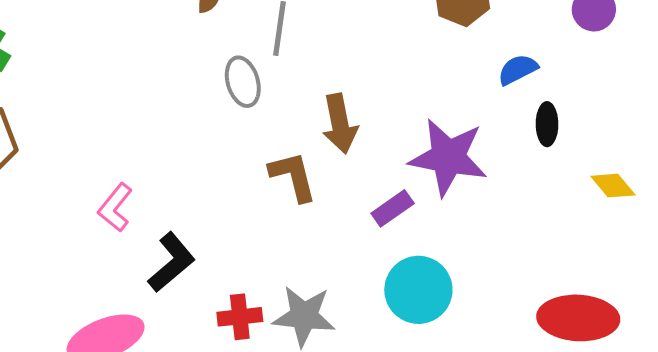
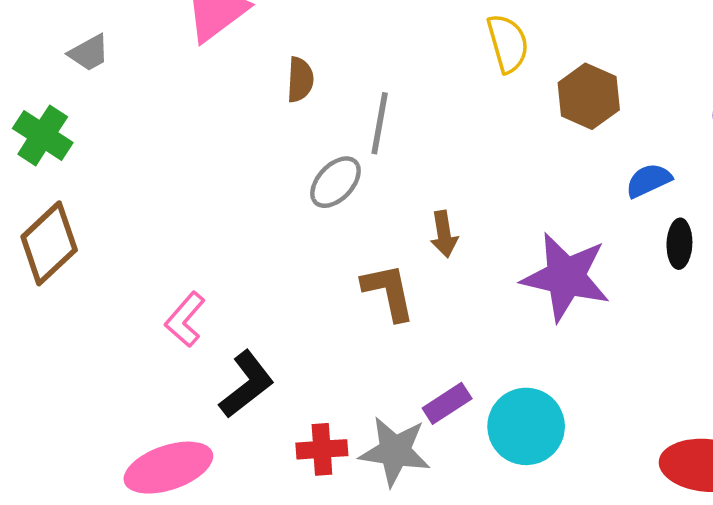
gray ellipse: (243, 82) -> (335, 182), turned 57
brown arrow: (340, 124) -> (444, 234), size x0.7
purple rectangle: (393, 208) -> (447, 403), moved

